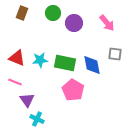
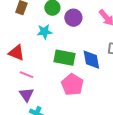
cyan star: (40, 60) -> (44, 32), moved
pink line: (15, 82) -> (26, 75), moved

